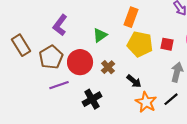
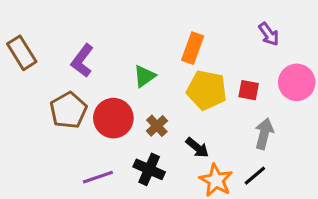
brown rectangle: (21, 45) -> (22, 53), moved
purple line: (59, 85) -> (98, 177), moved
black cross: (92, 99) -> (149, 169), moved, turned -36

